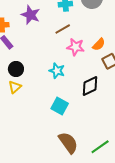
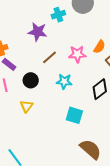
purple star: (31, 15) -> (38, 32), moved
brown line: (63, 29) -> (49, 57), moved
black circle: (16, 69) -> (31, 80), moved

